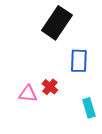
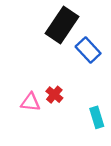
blue rectangle: (79, 61) -> (88, 50), moved, turned -45

